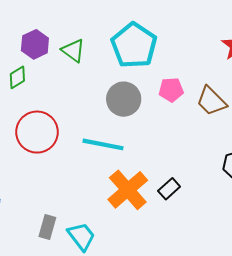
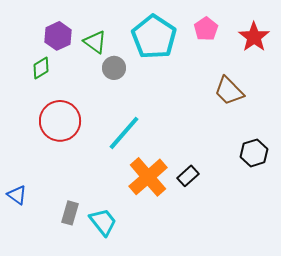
pink pentagon: (171, 90) -> (206, 29), moved, turned -30
gray circle: (124, 99) -> (114, 68), moved, size x0.7
cyan line: (103, 144) -> (124, 133), turned -60

